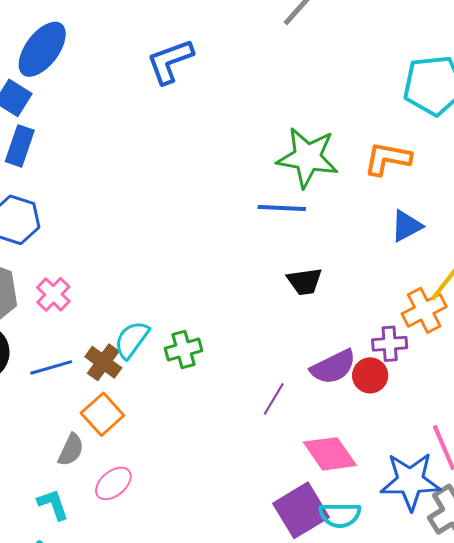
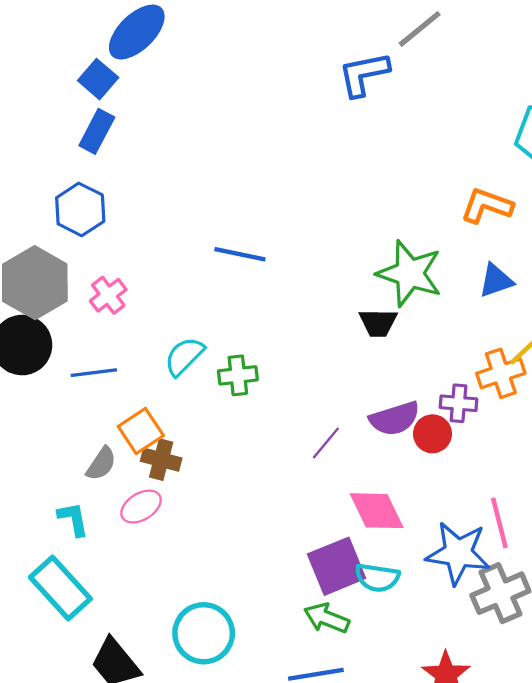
blue L-shape: (170, 61) -> (364, 74), moved
green star: (308, 157) -> (410, 273), moved
blue line: (282, 208) -> (240, 254), moved
brown cross: (103, 362) -> (161, 460), moved, turned -30

